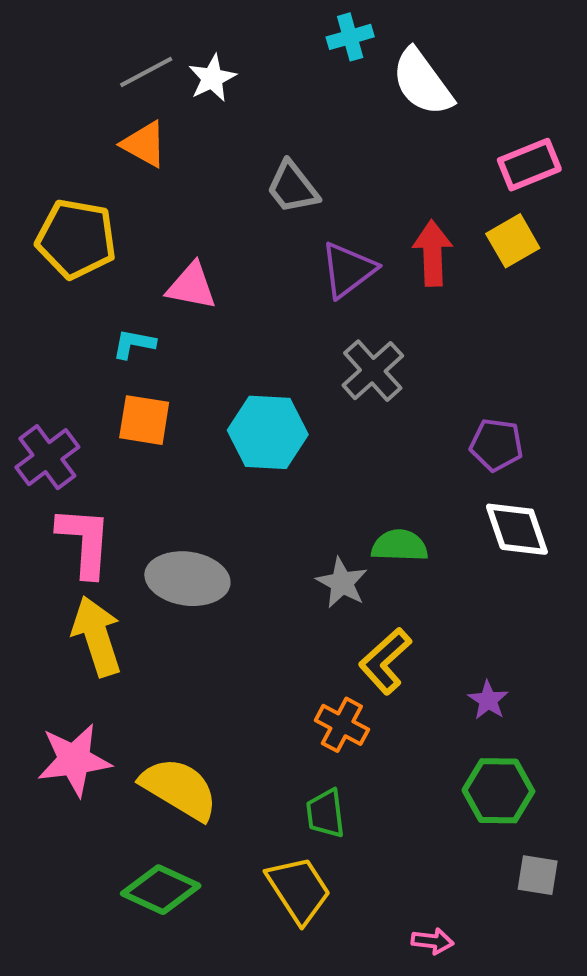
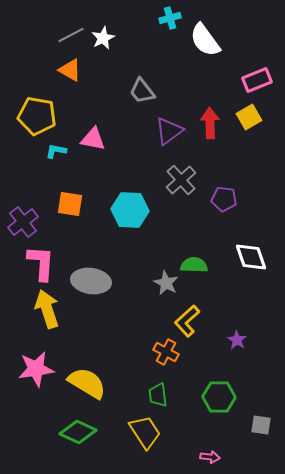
cyan L-shape: (134, 344) -> (56, 151), moved
purple pentagon: (496, 445) -> (224, 199), moved
green hexagon: (498, 791) -> (219, 397), moved

